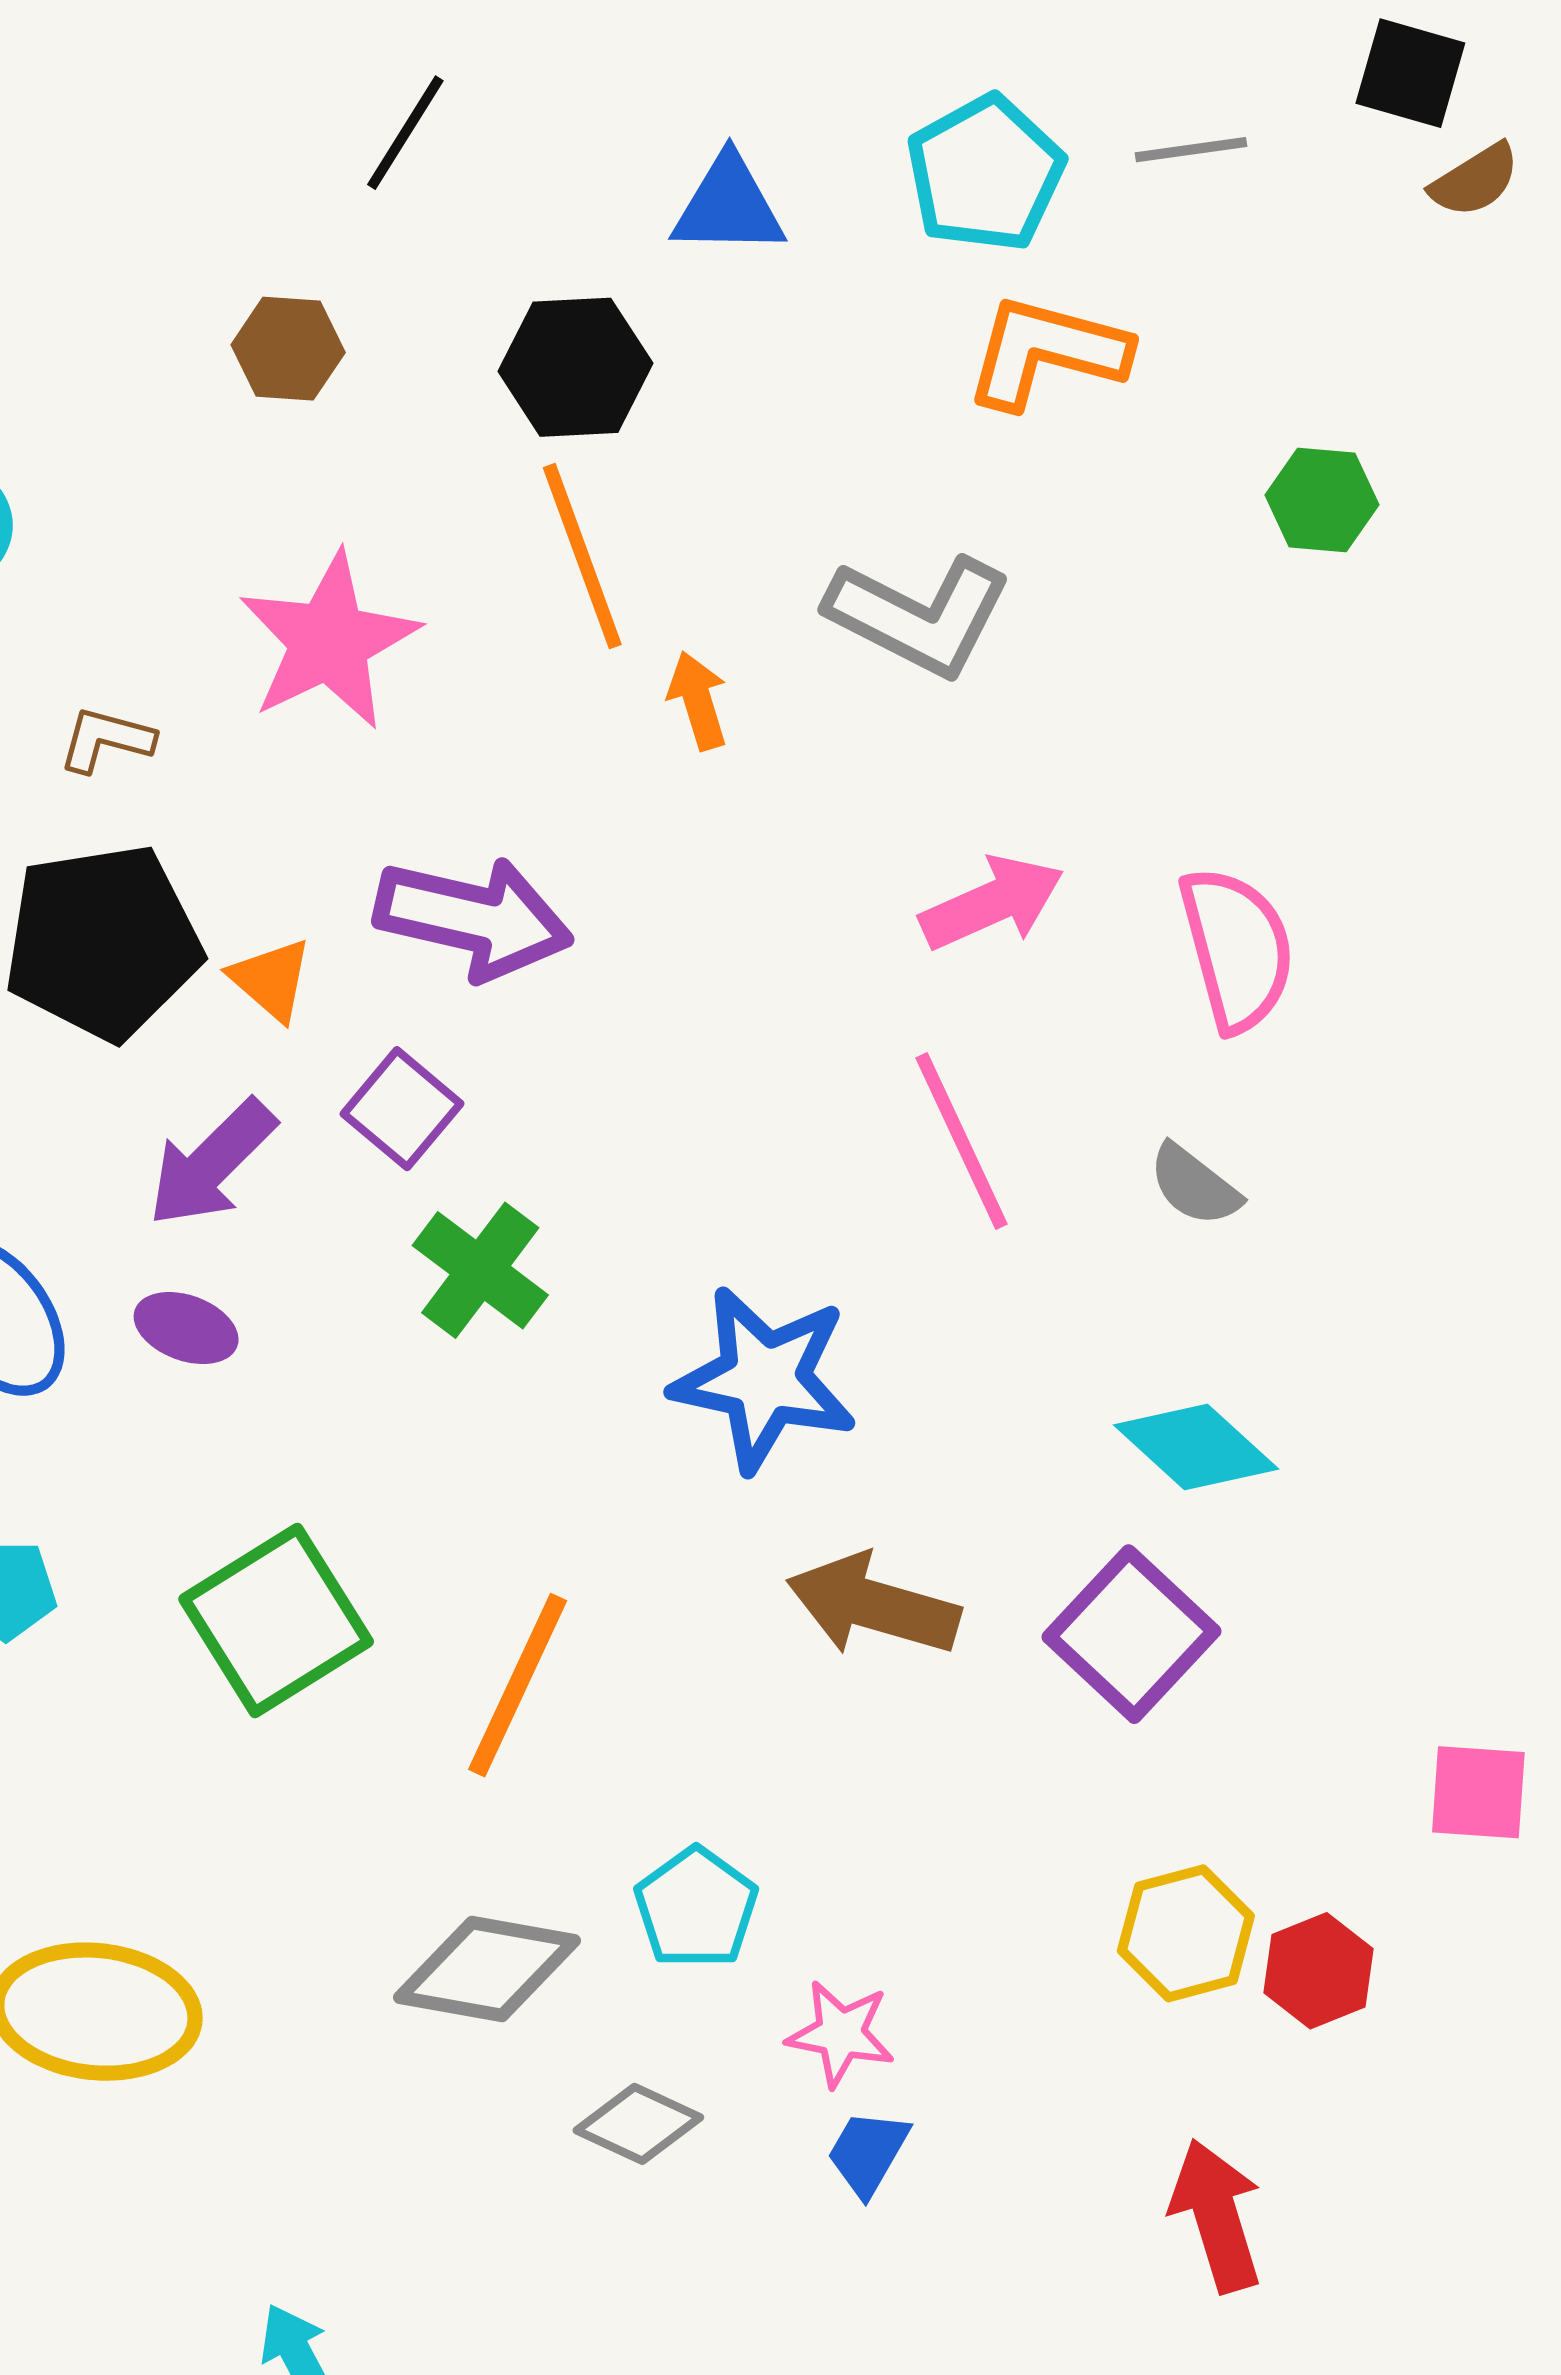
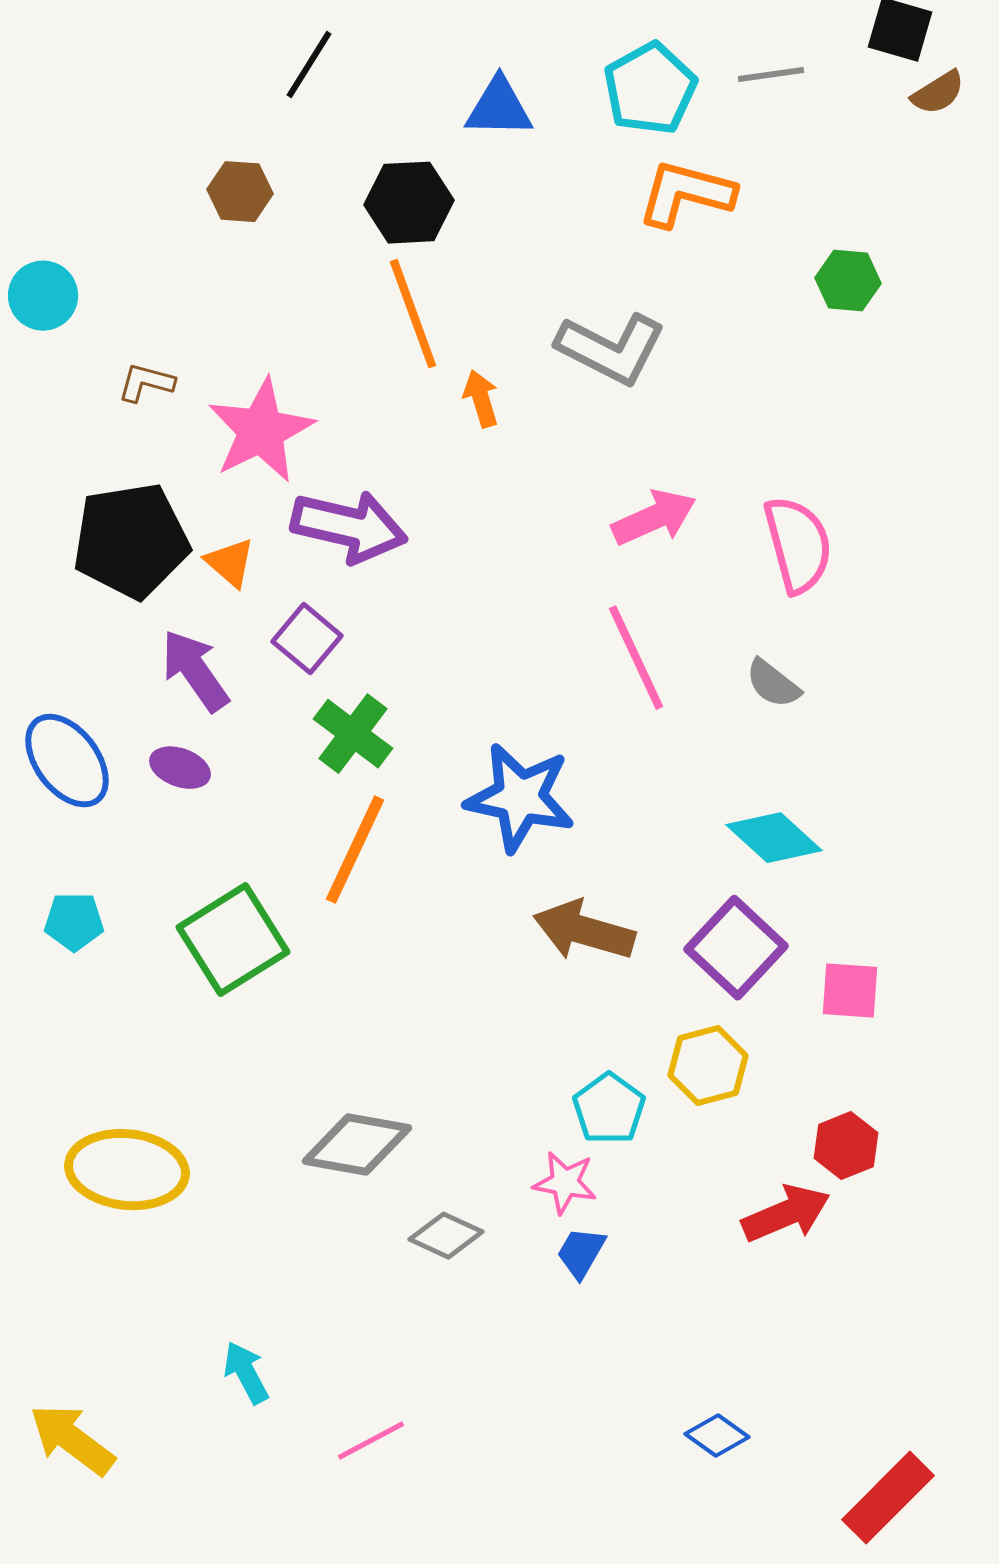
pink star: (329, 641) -> (261, 431), moved
brown L-shape: (106, 740) -> (146, 383), moved
purple arrow: (212, 1163) -> (195, 671), turned 100
orange line: (518, 1685) -> (355, 850), moved
pink square: (1478, 1792) -> (850, 991), moved
cyan pentagon: (696, 1908) -> (609, 1109), moved
yellow hexagon: (1186, 1933) -> (708, 1066), moved
red arrow: (1216, 2216) -> (786, 1214), moved, turned 84

